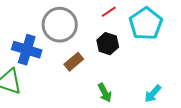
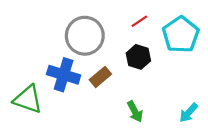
blue cross: (27, 50) -> (64, 75), moved

